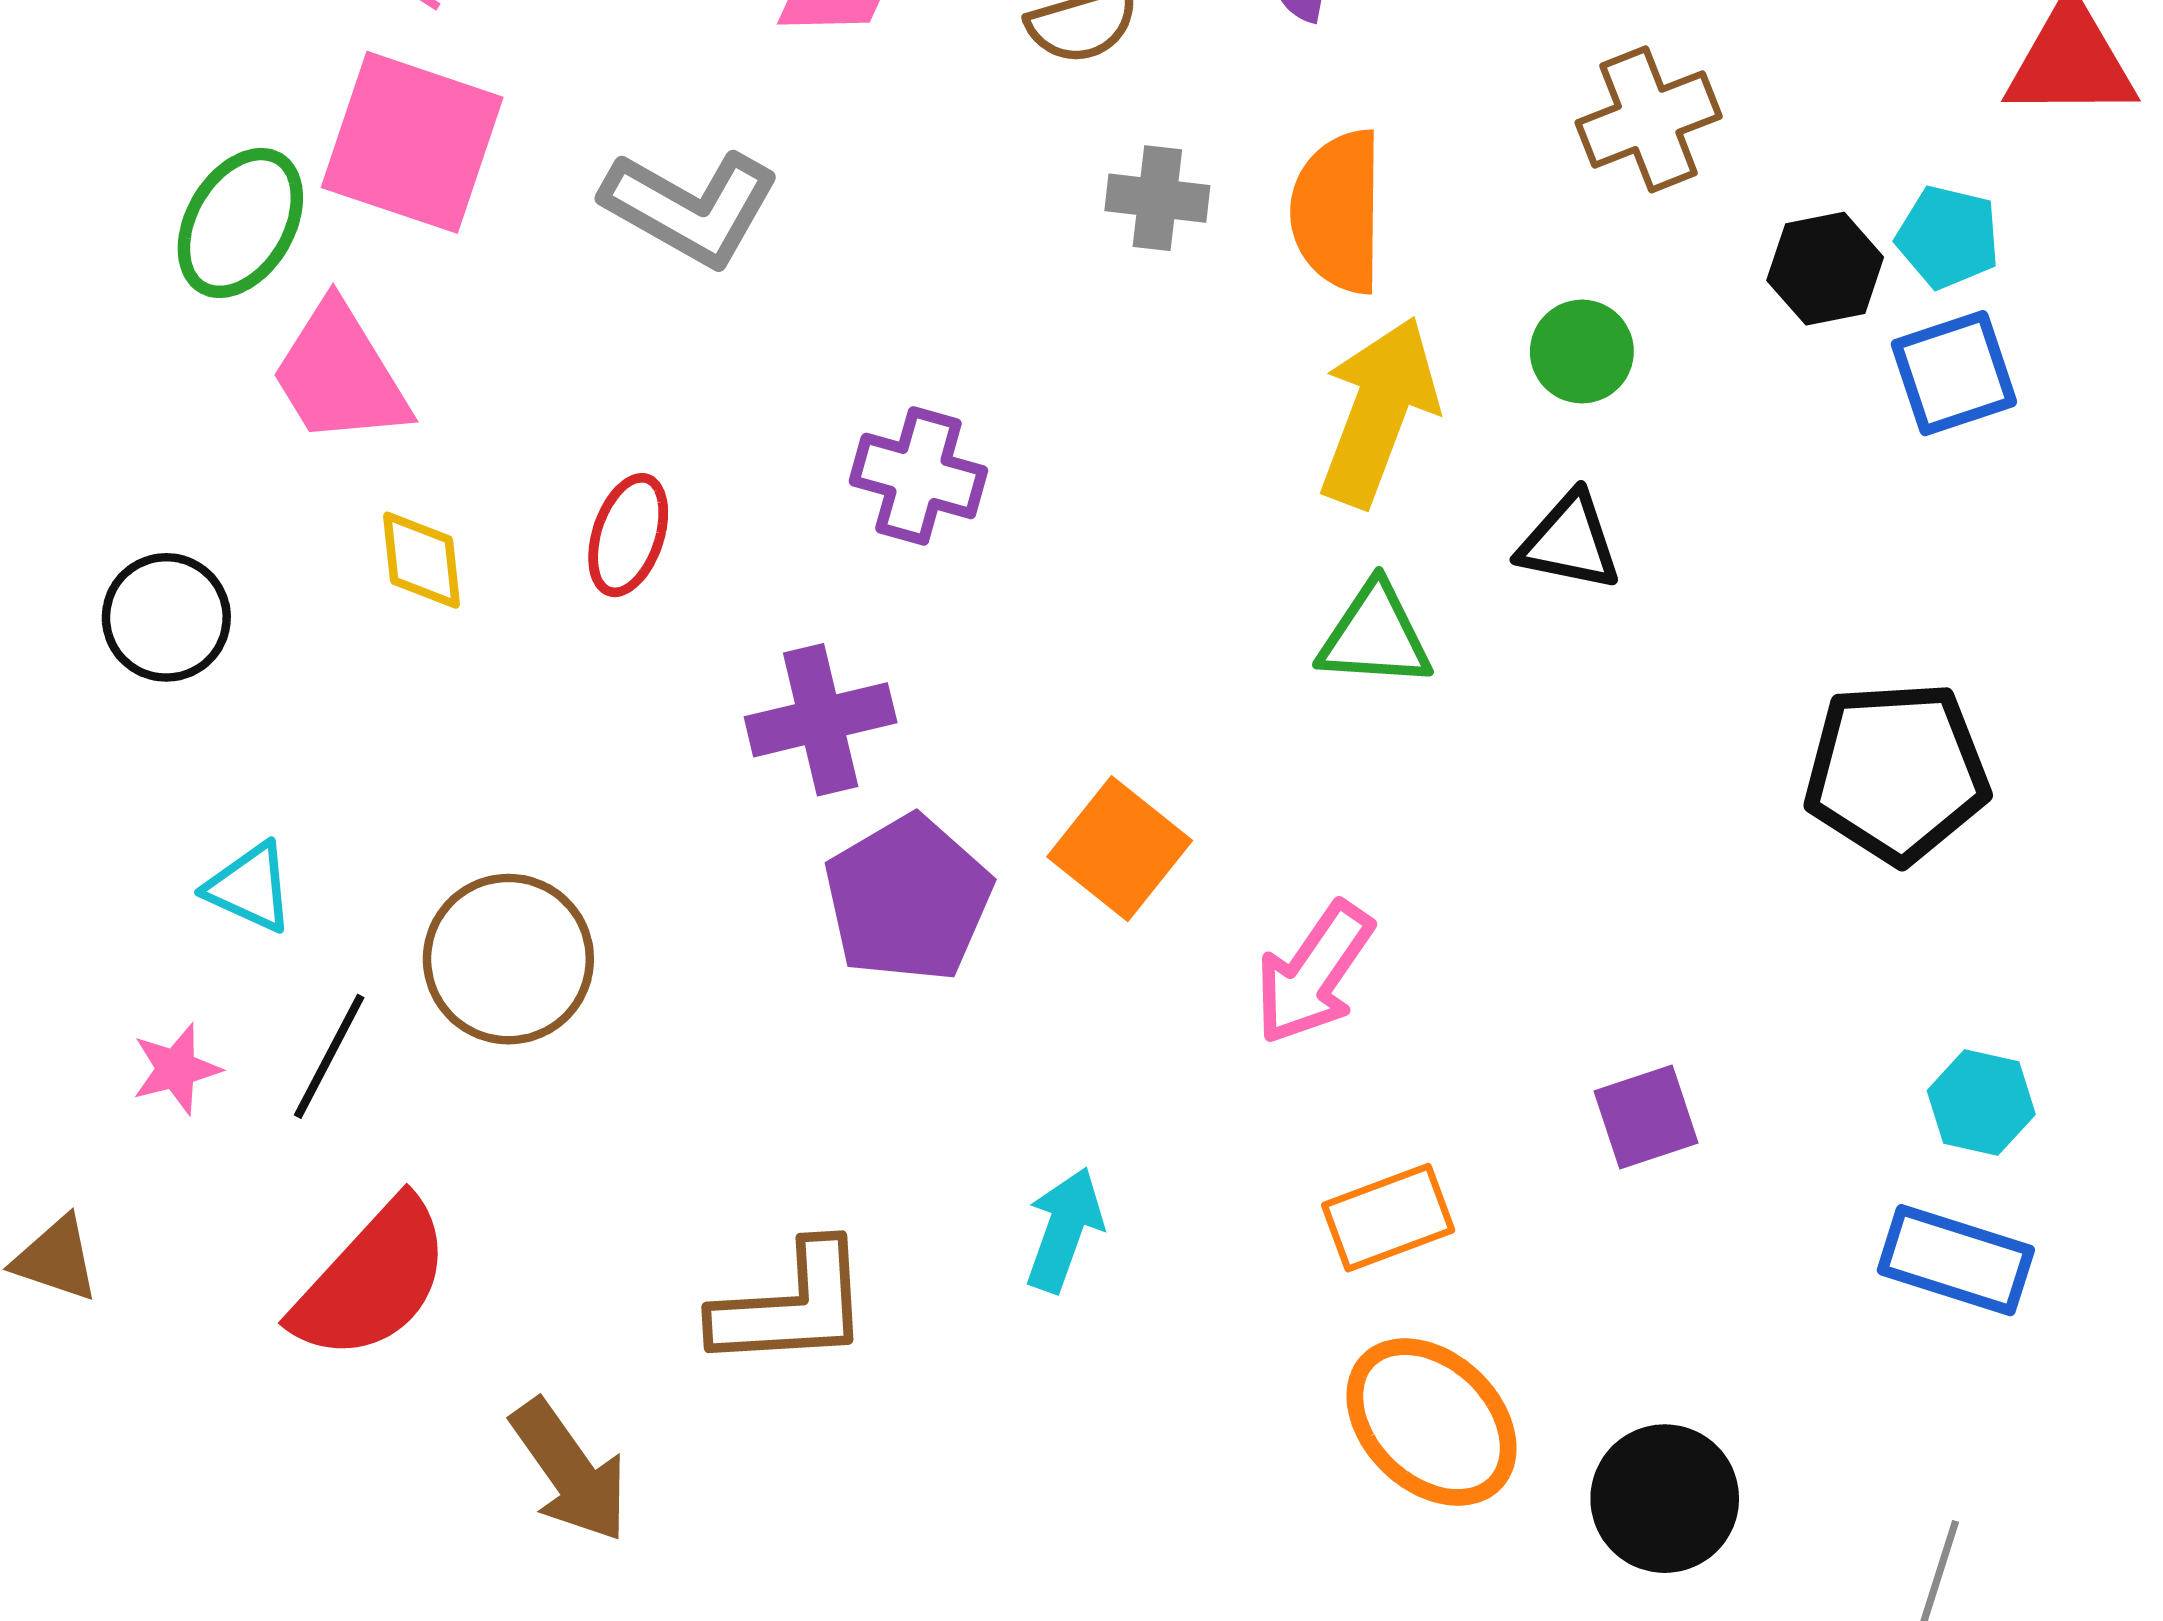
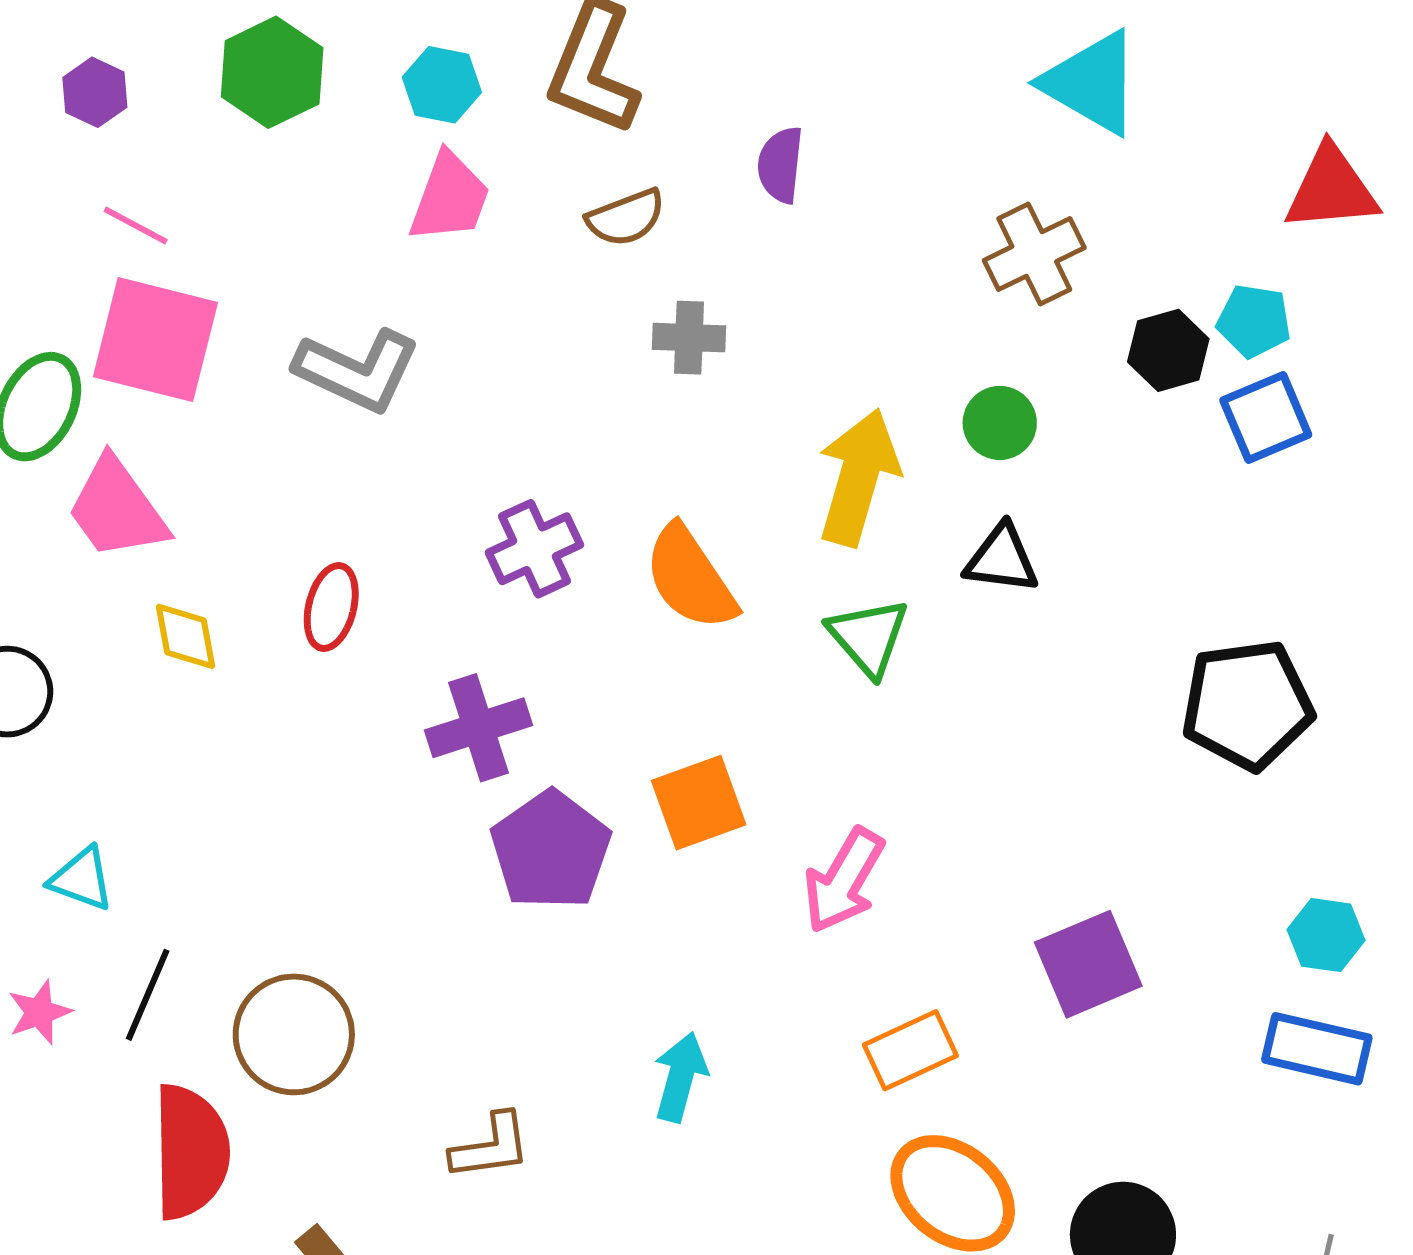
orange semicircle: (1338, 212) -> (690, 578), moved, turned -30
purple cross: (918, 476) -> (535, 549), turned -36
green triangle: (1375, 636) -> (868, 637), turned 50
orange square: (1120, 849) -> (699, 803), turned 36
brown circle: (508, 959) -> (294, 1034), moved
purple square: (1646, 1117) -> (1088, 964), size x1.4
red semicircle: (372, 1280) -> (191, 1152), turned -39
brown L-shape: (792, 1306) -> (491, 1147), size x0.7

